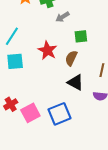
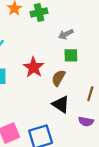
gray arrow: (63, 17) -> (66, 34), moved

